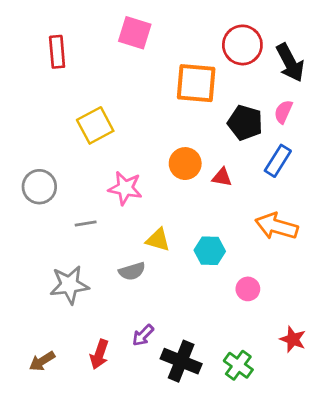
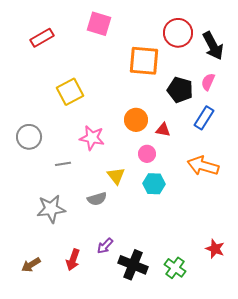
red rectangle: (57, 52) -> (42, 38), turned 65
yellow triangle: (158, 240) -> (116, 176), turned 36
pink circle: (248, 289) -> (147, 154), moved

